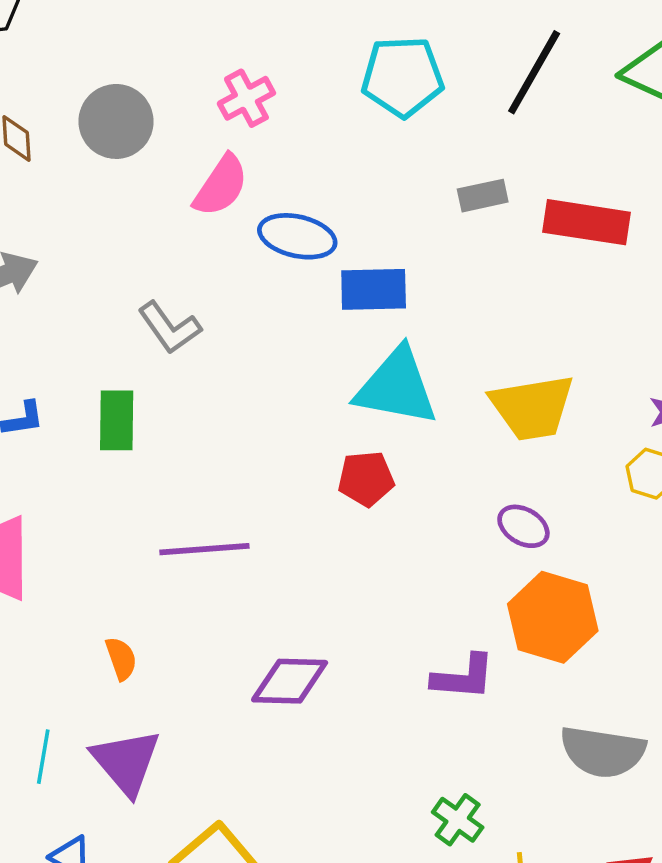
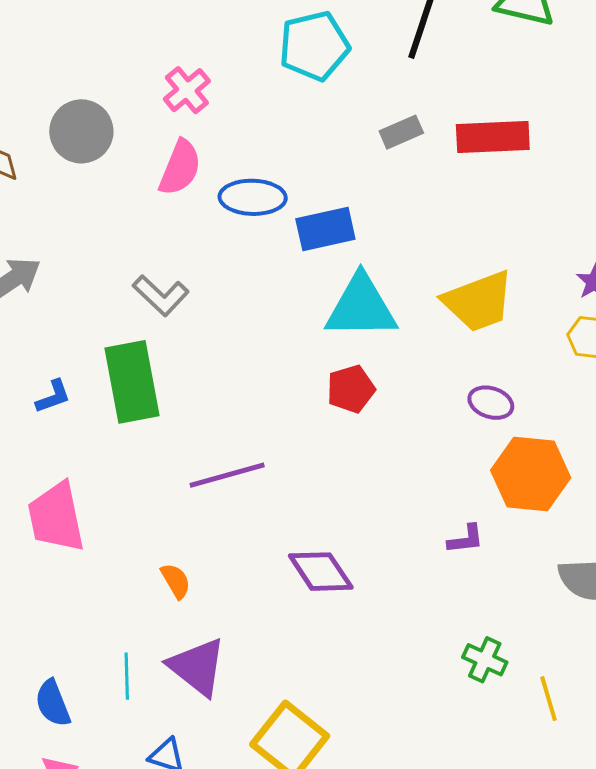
green rectangle: (117, 420) -> (132, 382), size x1.5
purple L-shape: (463, 677) -> (466, 539), size x0.7
purple diamond: (290, 681) -> (321, 572), turned 66

